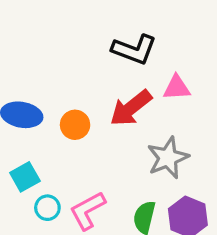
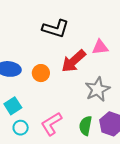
black L-shape: (134, 49) -> (56, 29), moved
cyan circle: (47, 208) -> (21, 128), moved

